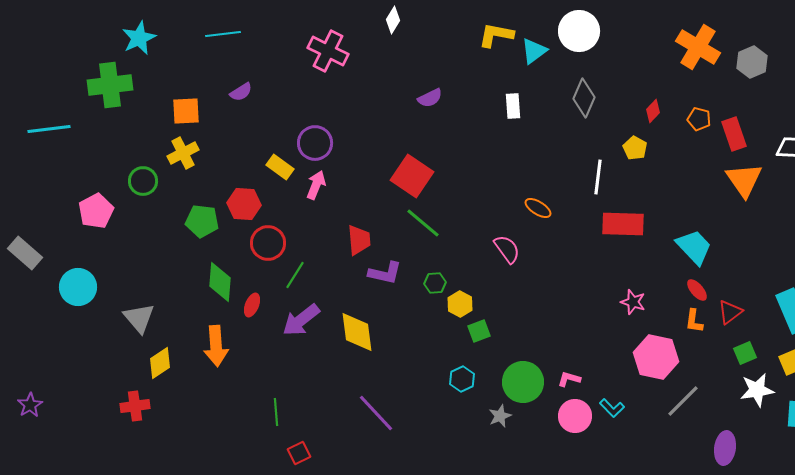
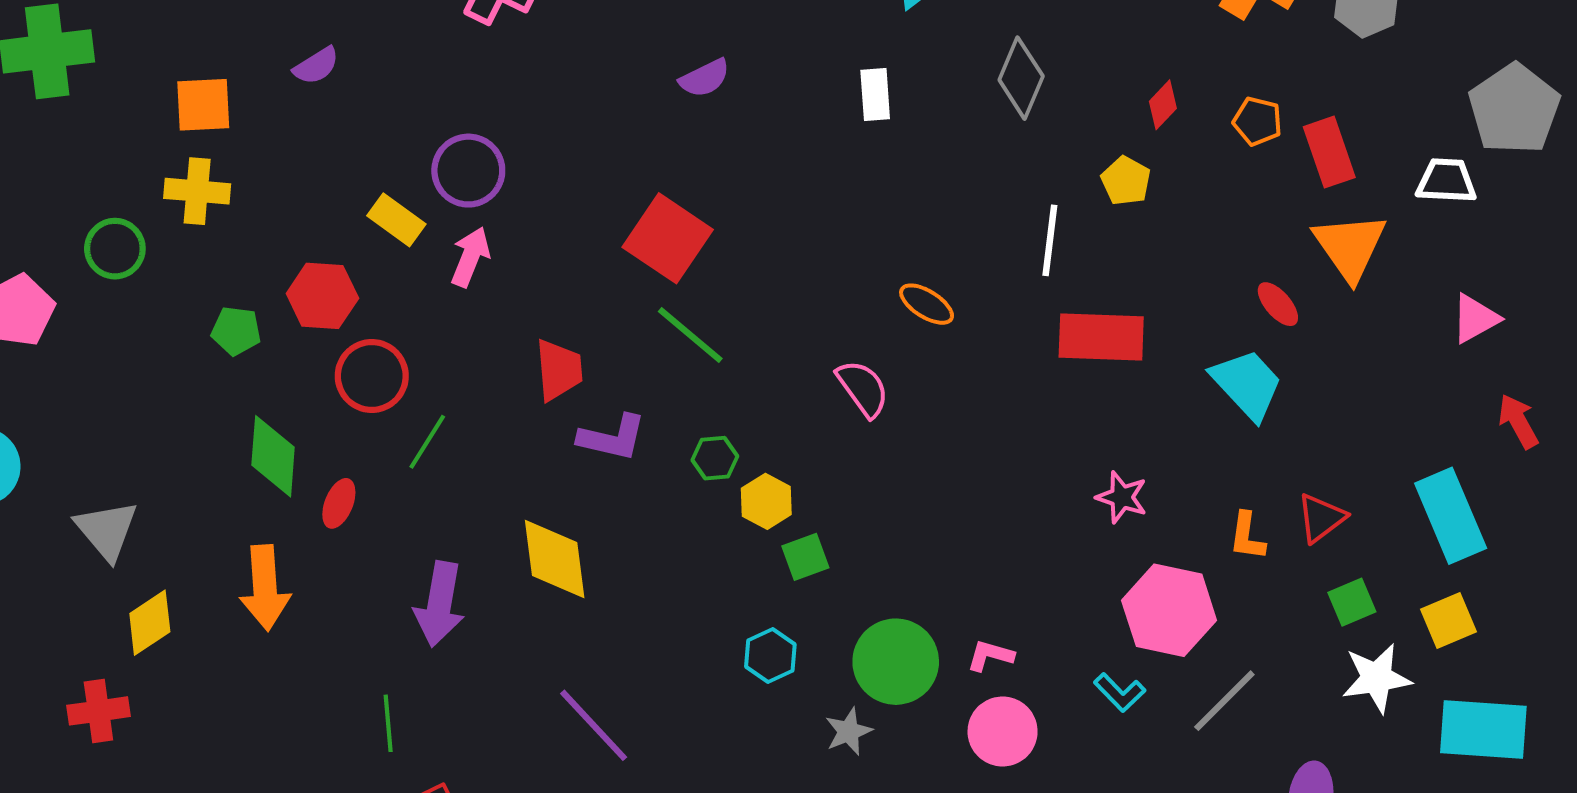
yellow cross: (183, 153) -> (197, 191), turned 32
green pentagon: (202, 221) -> (236, 331), size x0.7
red ellipse: (697, 290) -> (1278, 304), moved
purple arrow: (301, 320) -> (440, 604), moved, turned -42
cyan L-shape: (612, 408) -> (1120, 692), moved

